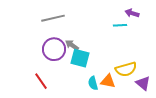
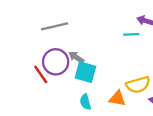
red line: (41, 81) -> (41, 74), moved
cyan semicircle: (93, 83) -> (85, 102), moved

